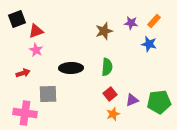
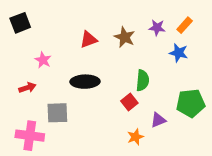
red triangle: (36, 31) -> (89, 40), moved
brown star: (104, 31) -> (125, 37), turned -30
green semicircle: (107, 67) -> (143, 80), moved
red square: (110, 94) -> (129, 102), moved
green pentagon: (159, 102) -> (191, 103), moved

